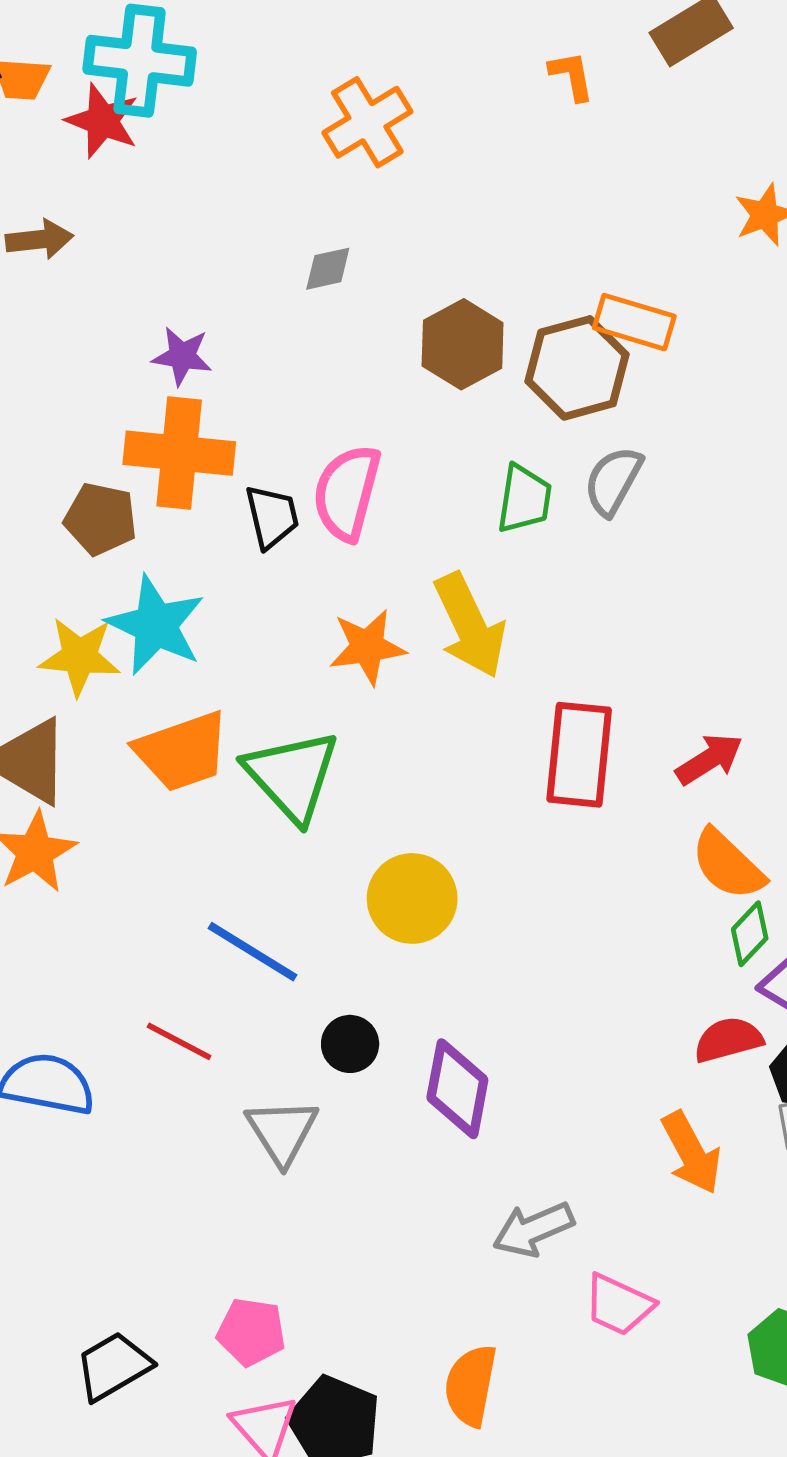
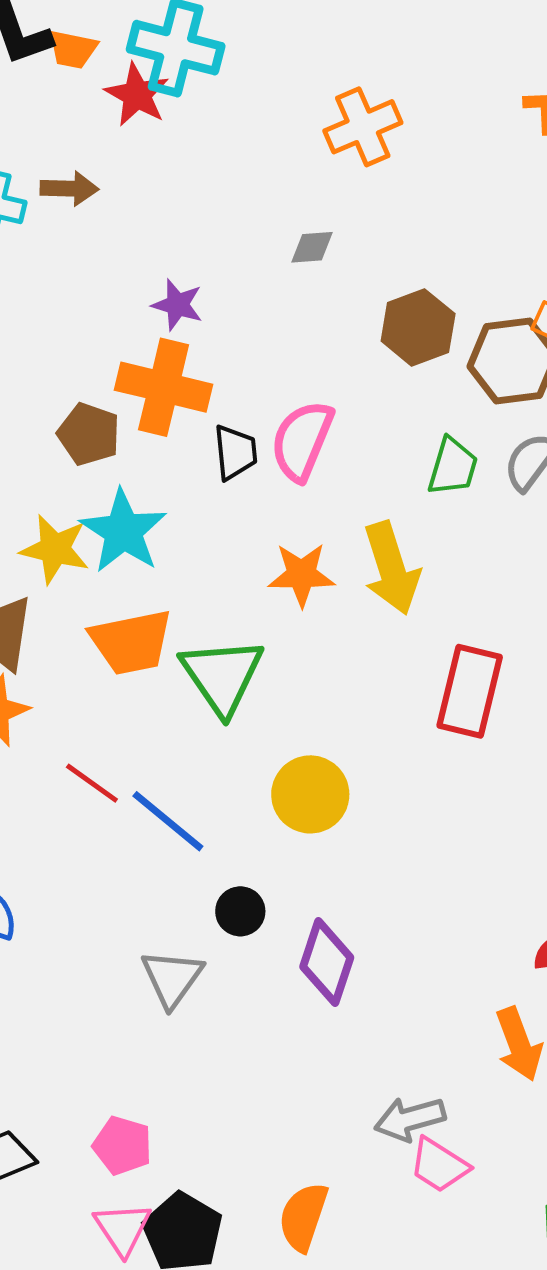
red line: (179, 1041) -> (92, 783), moved
gray arrow: (533, 1229) -> (410, 1119), moved

